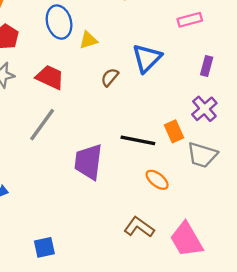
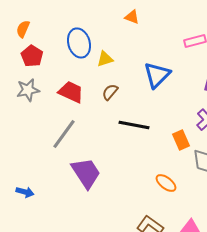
brown semicircle: (110, 77) -> (110, 92), moved
black line: (138, 140) -> (134, 125), moved
purple trapezoid: (88, 162) -> (86, 173), moved, turned 140

